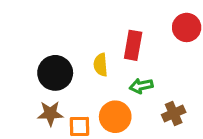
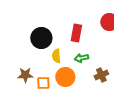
yellow semicircle: (101, 65) -> (56, 56), moved
black circle: (55, 73) -> (41, 38), moved

